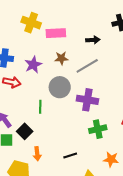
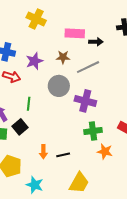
pink rectangle: (56, 33) -> (75, 33), moved
green line: (40, 107) -> (29, 104), moved
orange arrow: (37, 154) -> (43, 152), moved
orange star: (111, 159) -> (105, 151), moved

